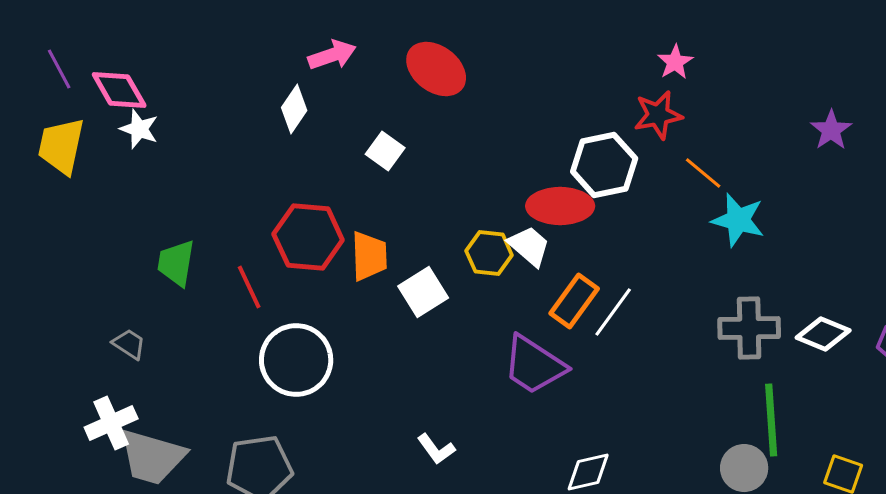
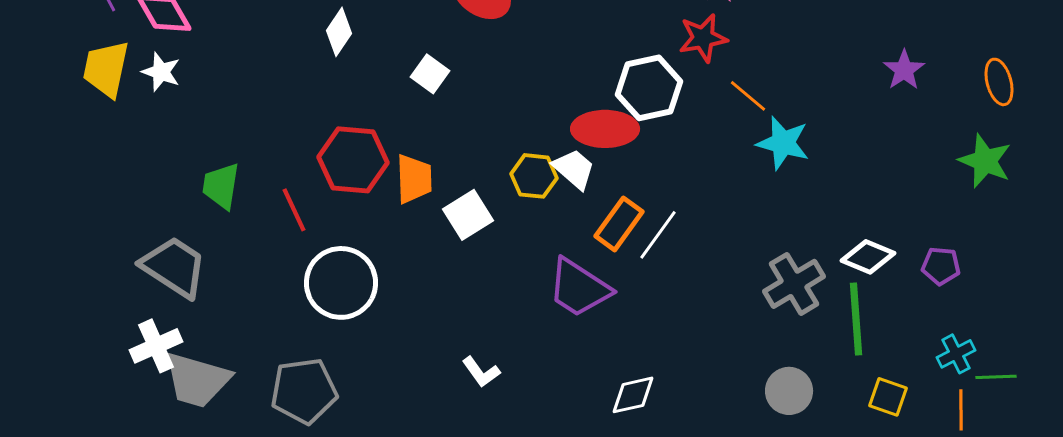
white star: (139, 129) -> (161, 72), moved
purple star: (831, 130) -> (904, 70), moved
gray cross: (749, 328) -> (794, 284), moved, turned -30
gray trapezoid: (129, 344) -> (174, 267), size x2.0
green line: (771, 420) -> (856, 319), moved

